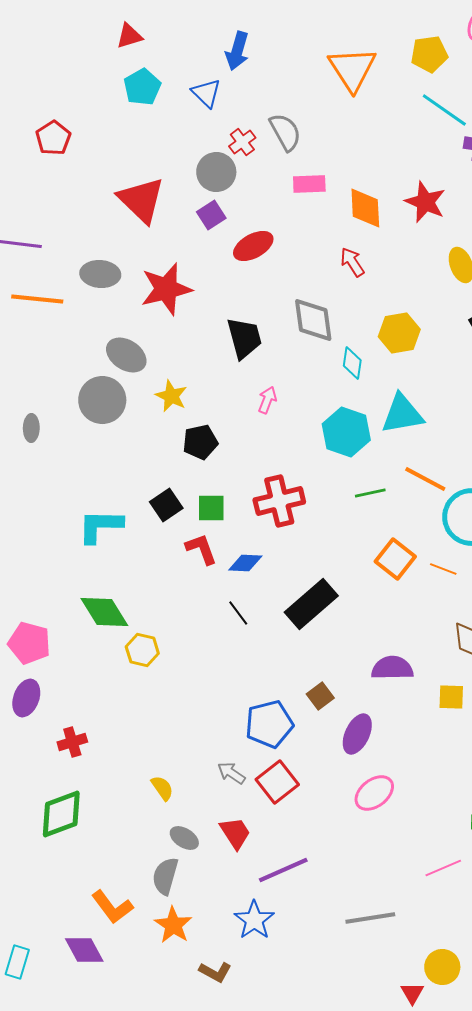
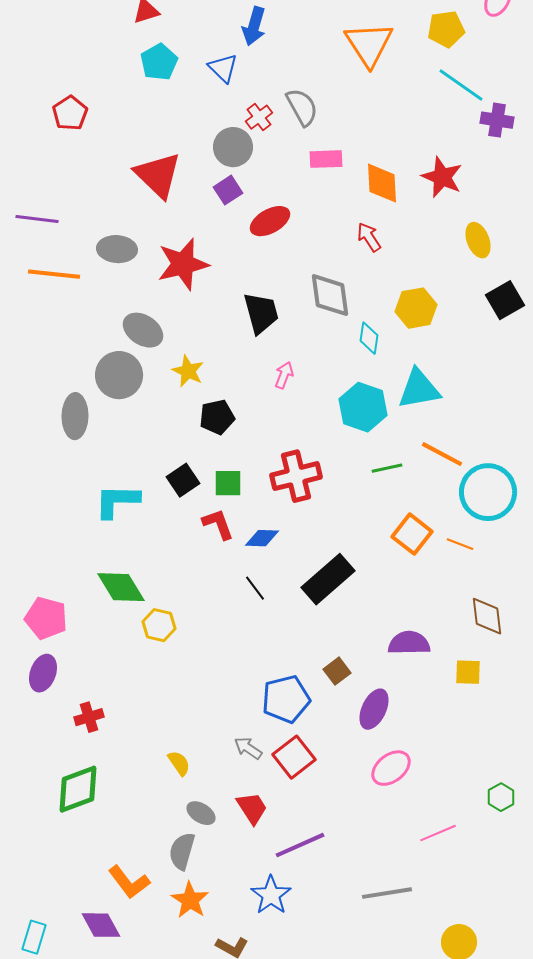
gray ellipse: (31, 428) -> (75, 416), moved, size x1.6
pink line: (443, 868) -> (438, 833), moved

